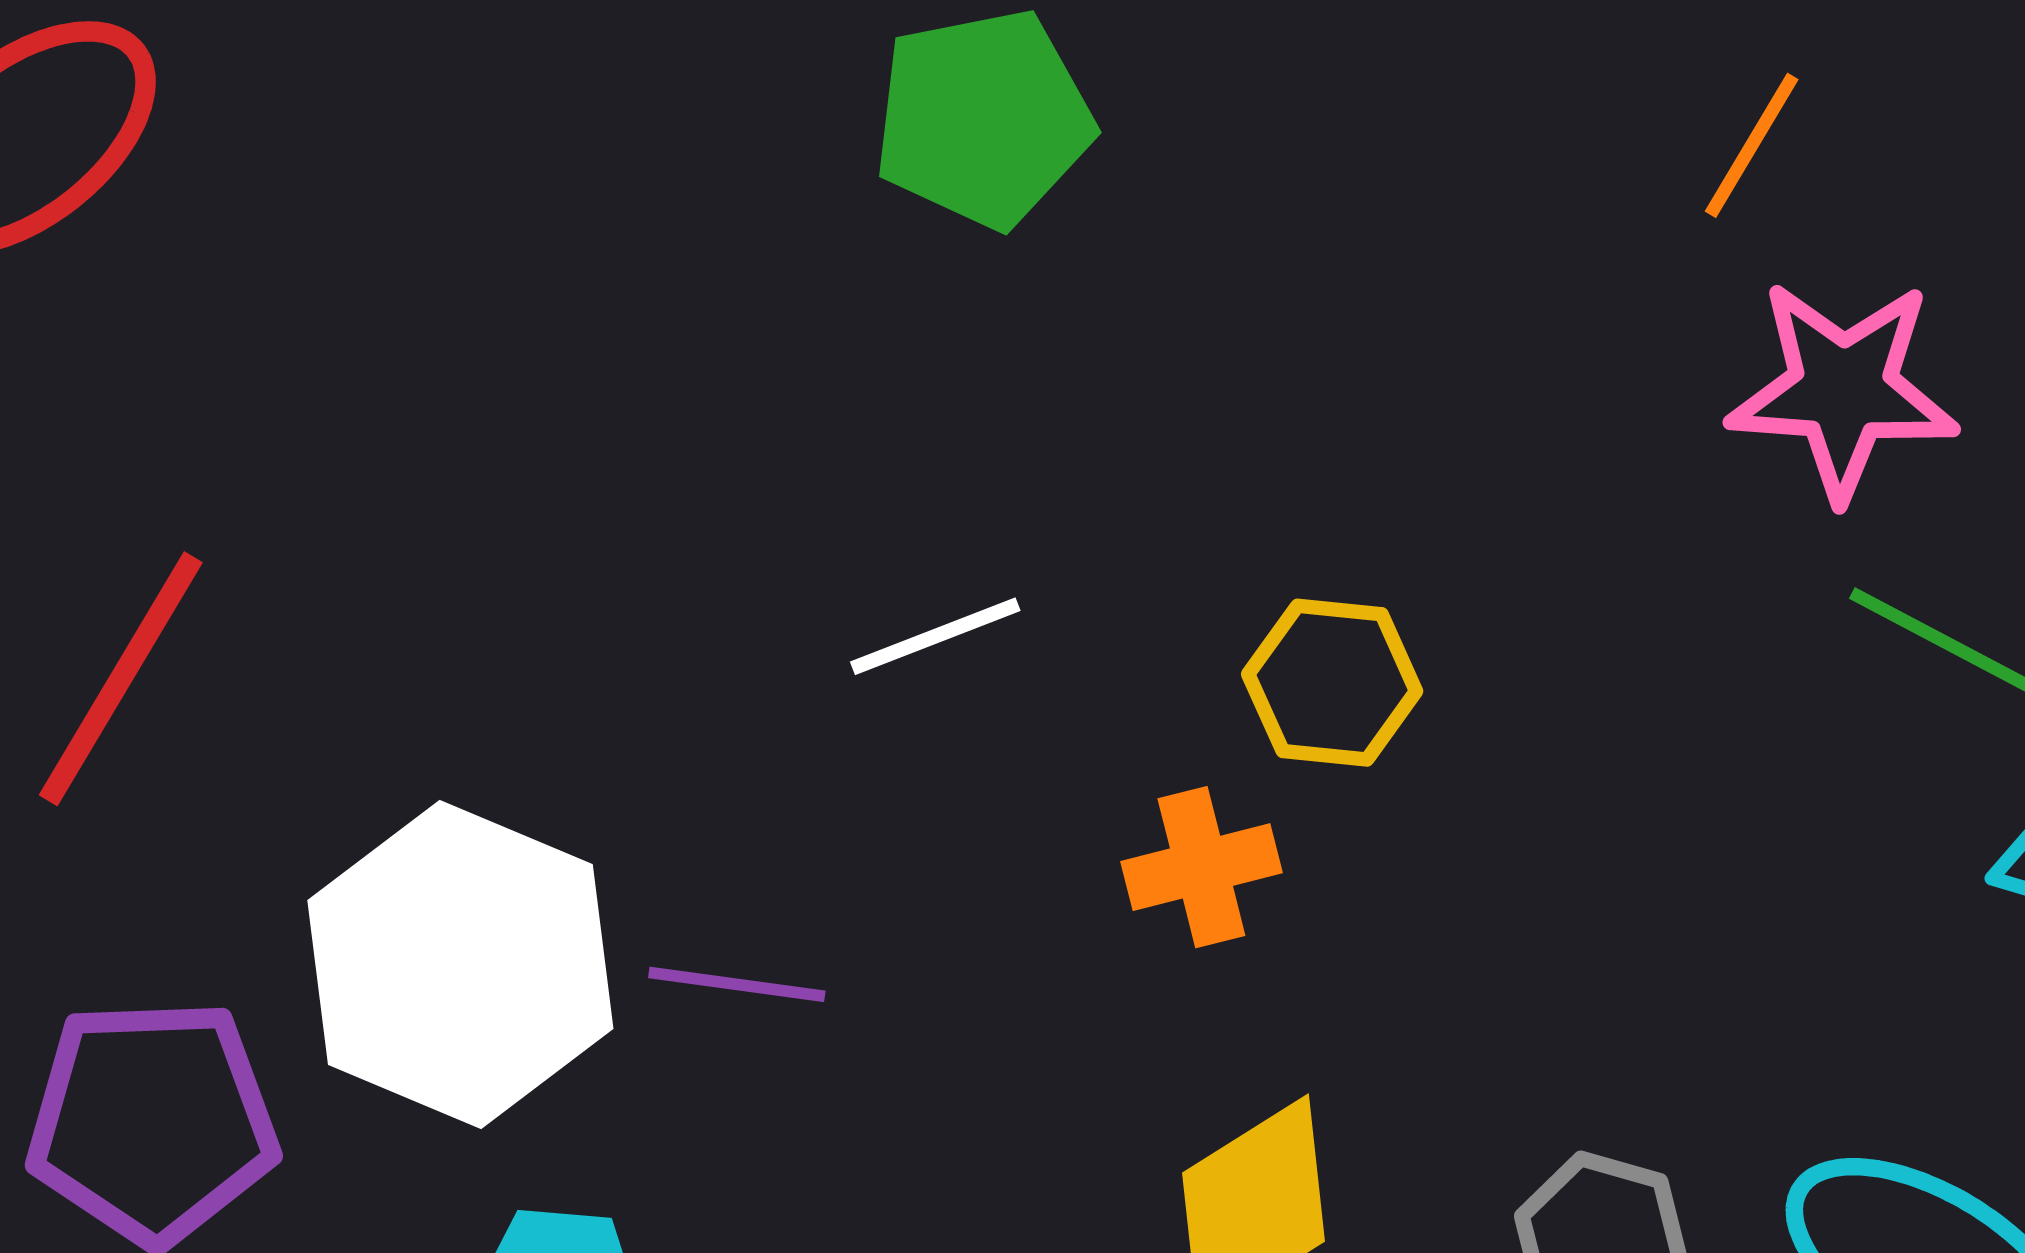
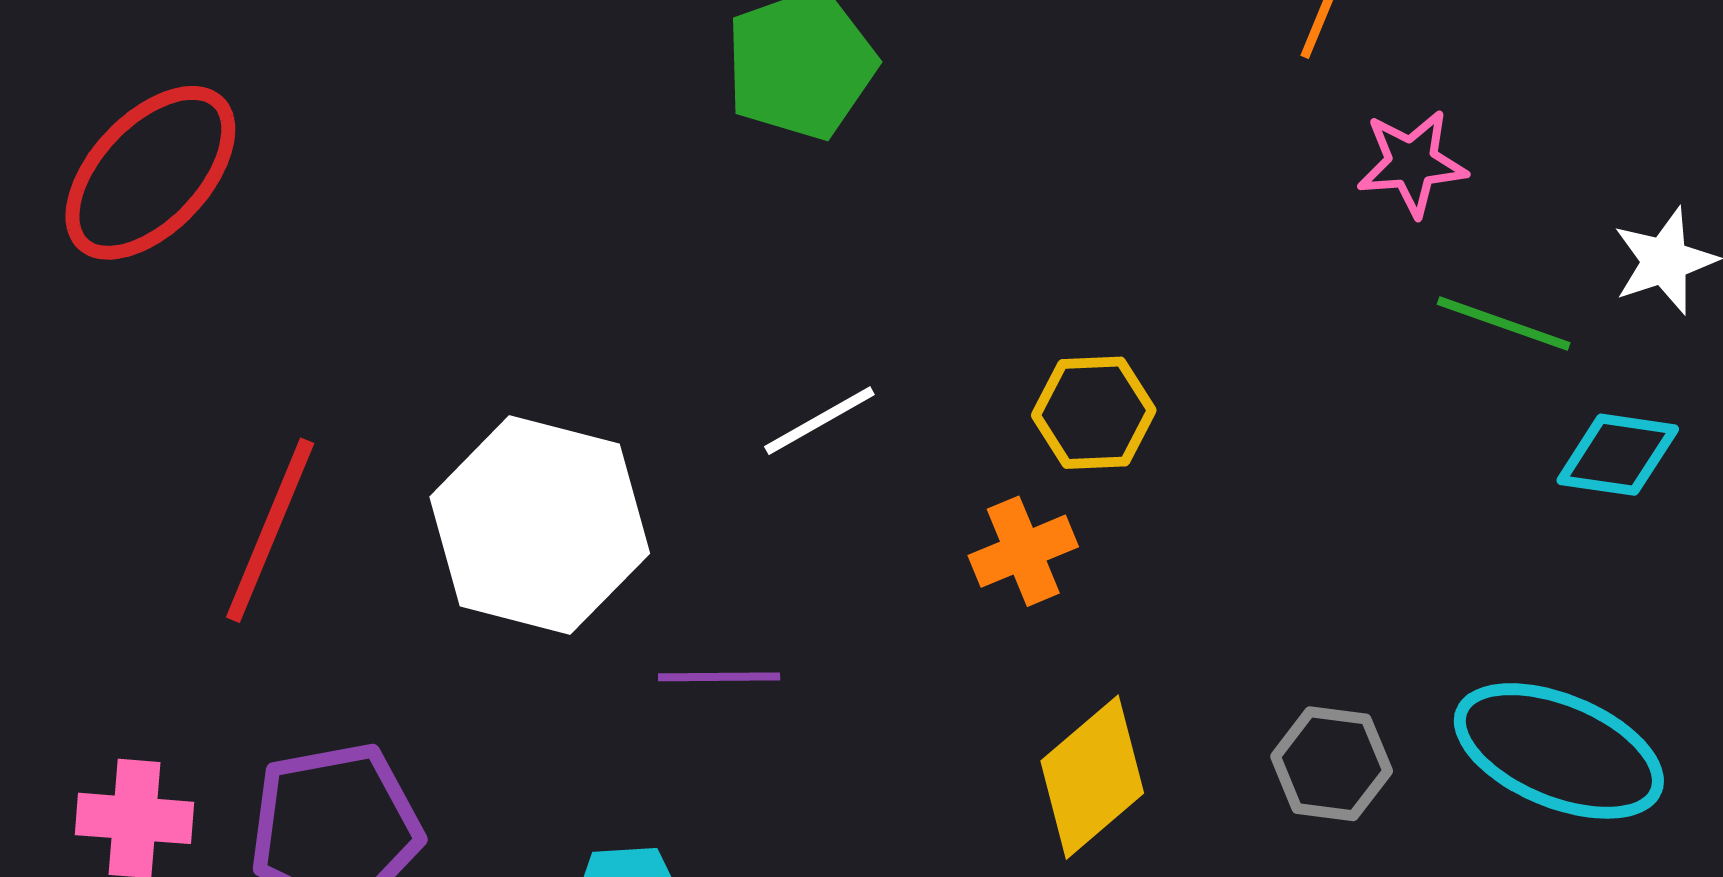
pink star: (1843, 390) -> (1412, 163), size x0.7
white hexagon: (460, 965) -> (540, 525), moved

